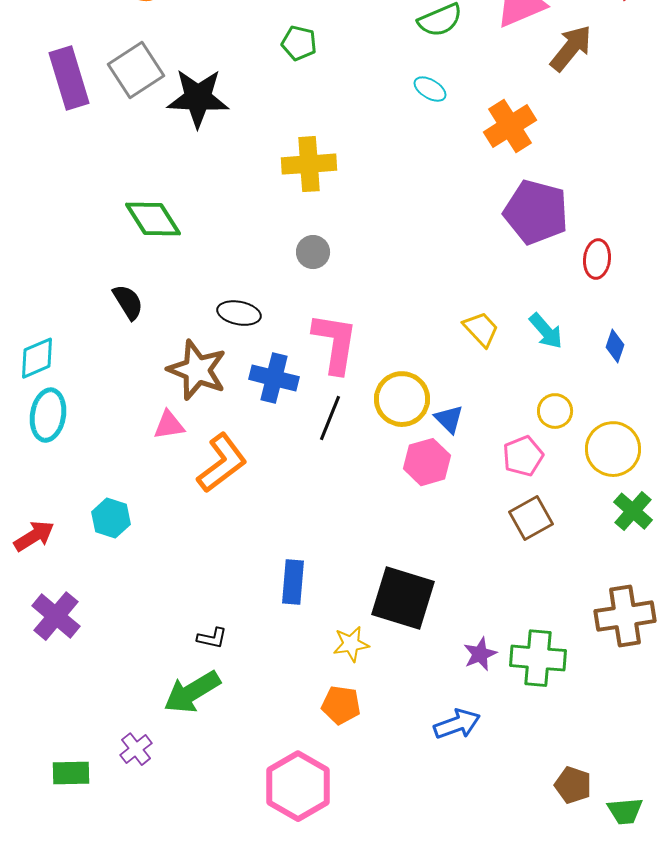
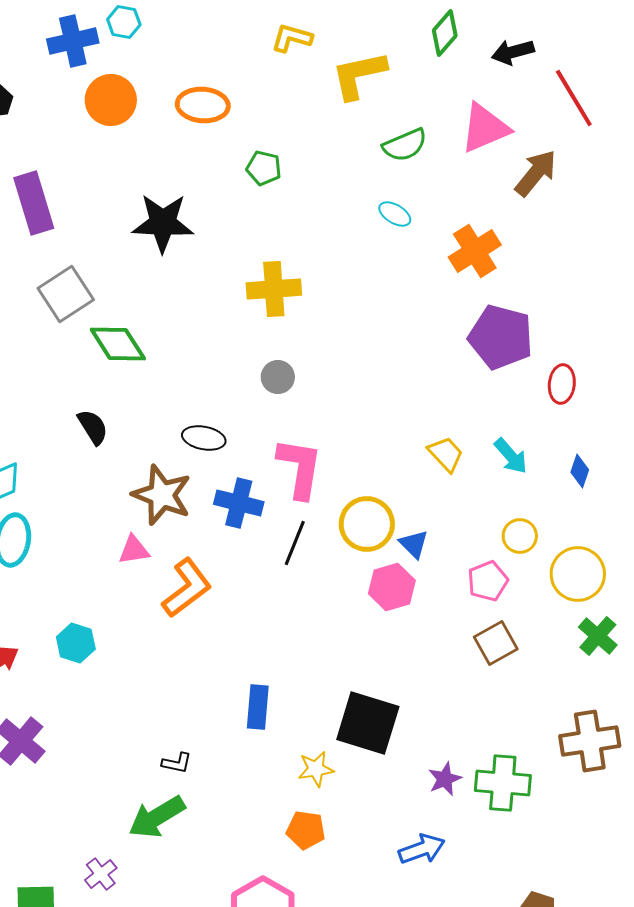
gray square: (136, 70) -> (66, 294), moved

